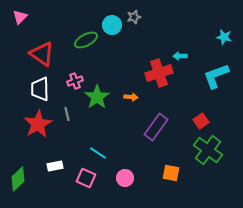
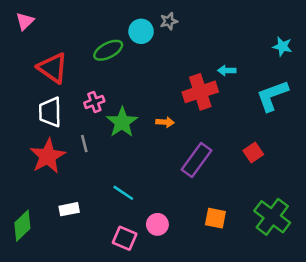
green cross: (208, 150) -> (272, 217), moved
pink square: (86, 178) -> (125, 238), moved

